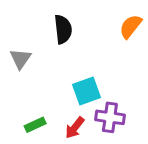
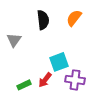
orange semicircle: (130, 26) -> (74, 18), moved
red arrow: (75, 128) -> (45, 80), moved

